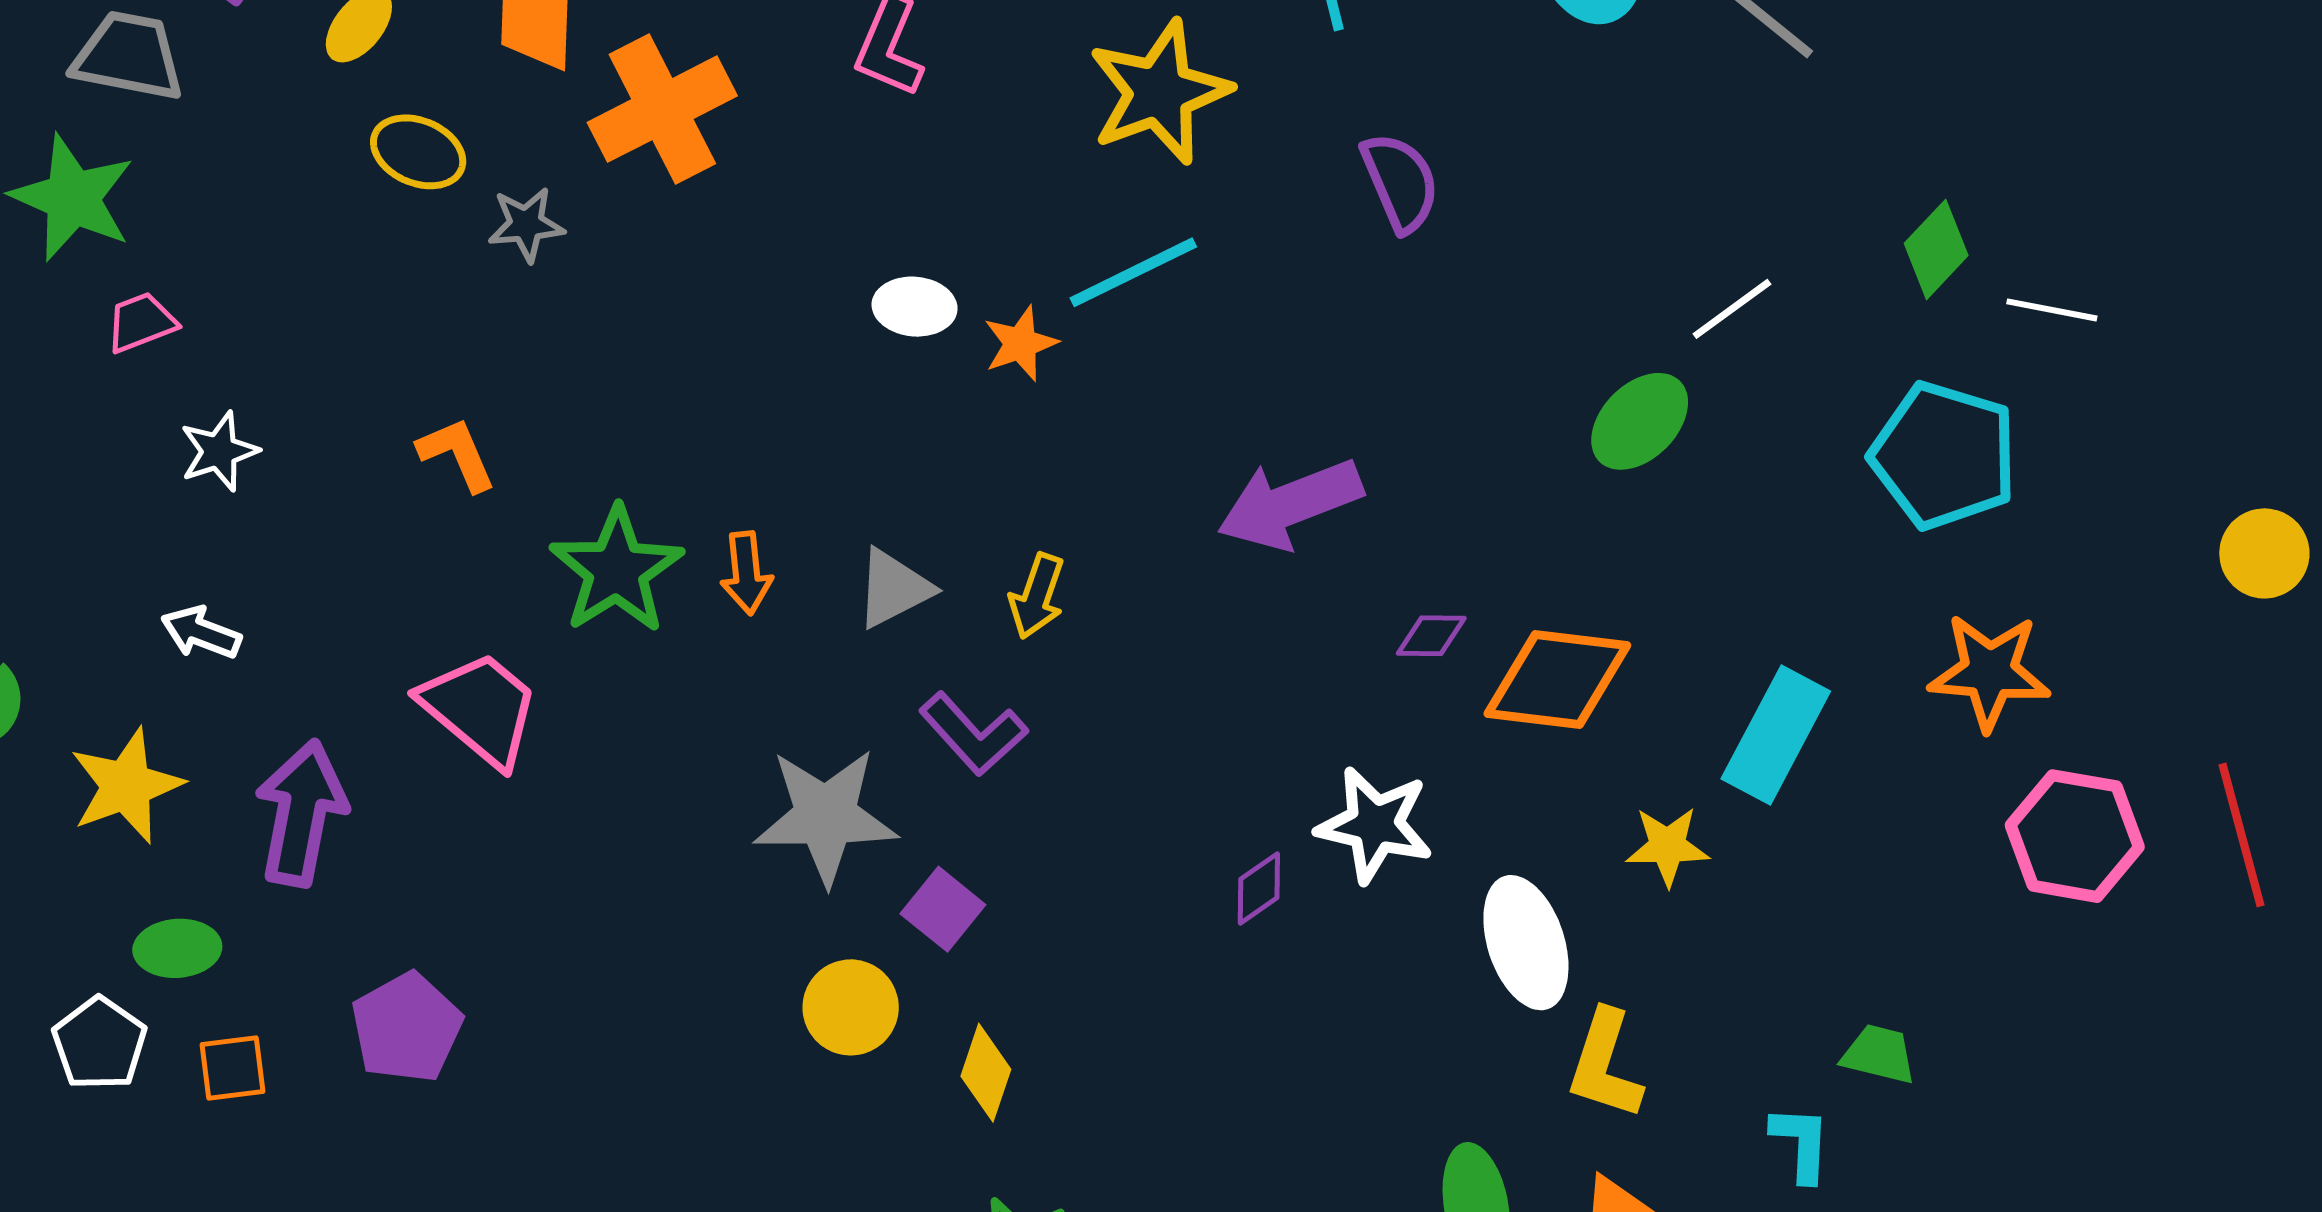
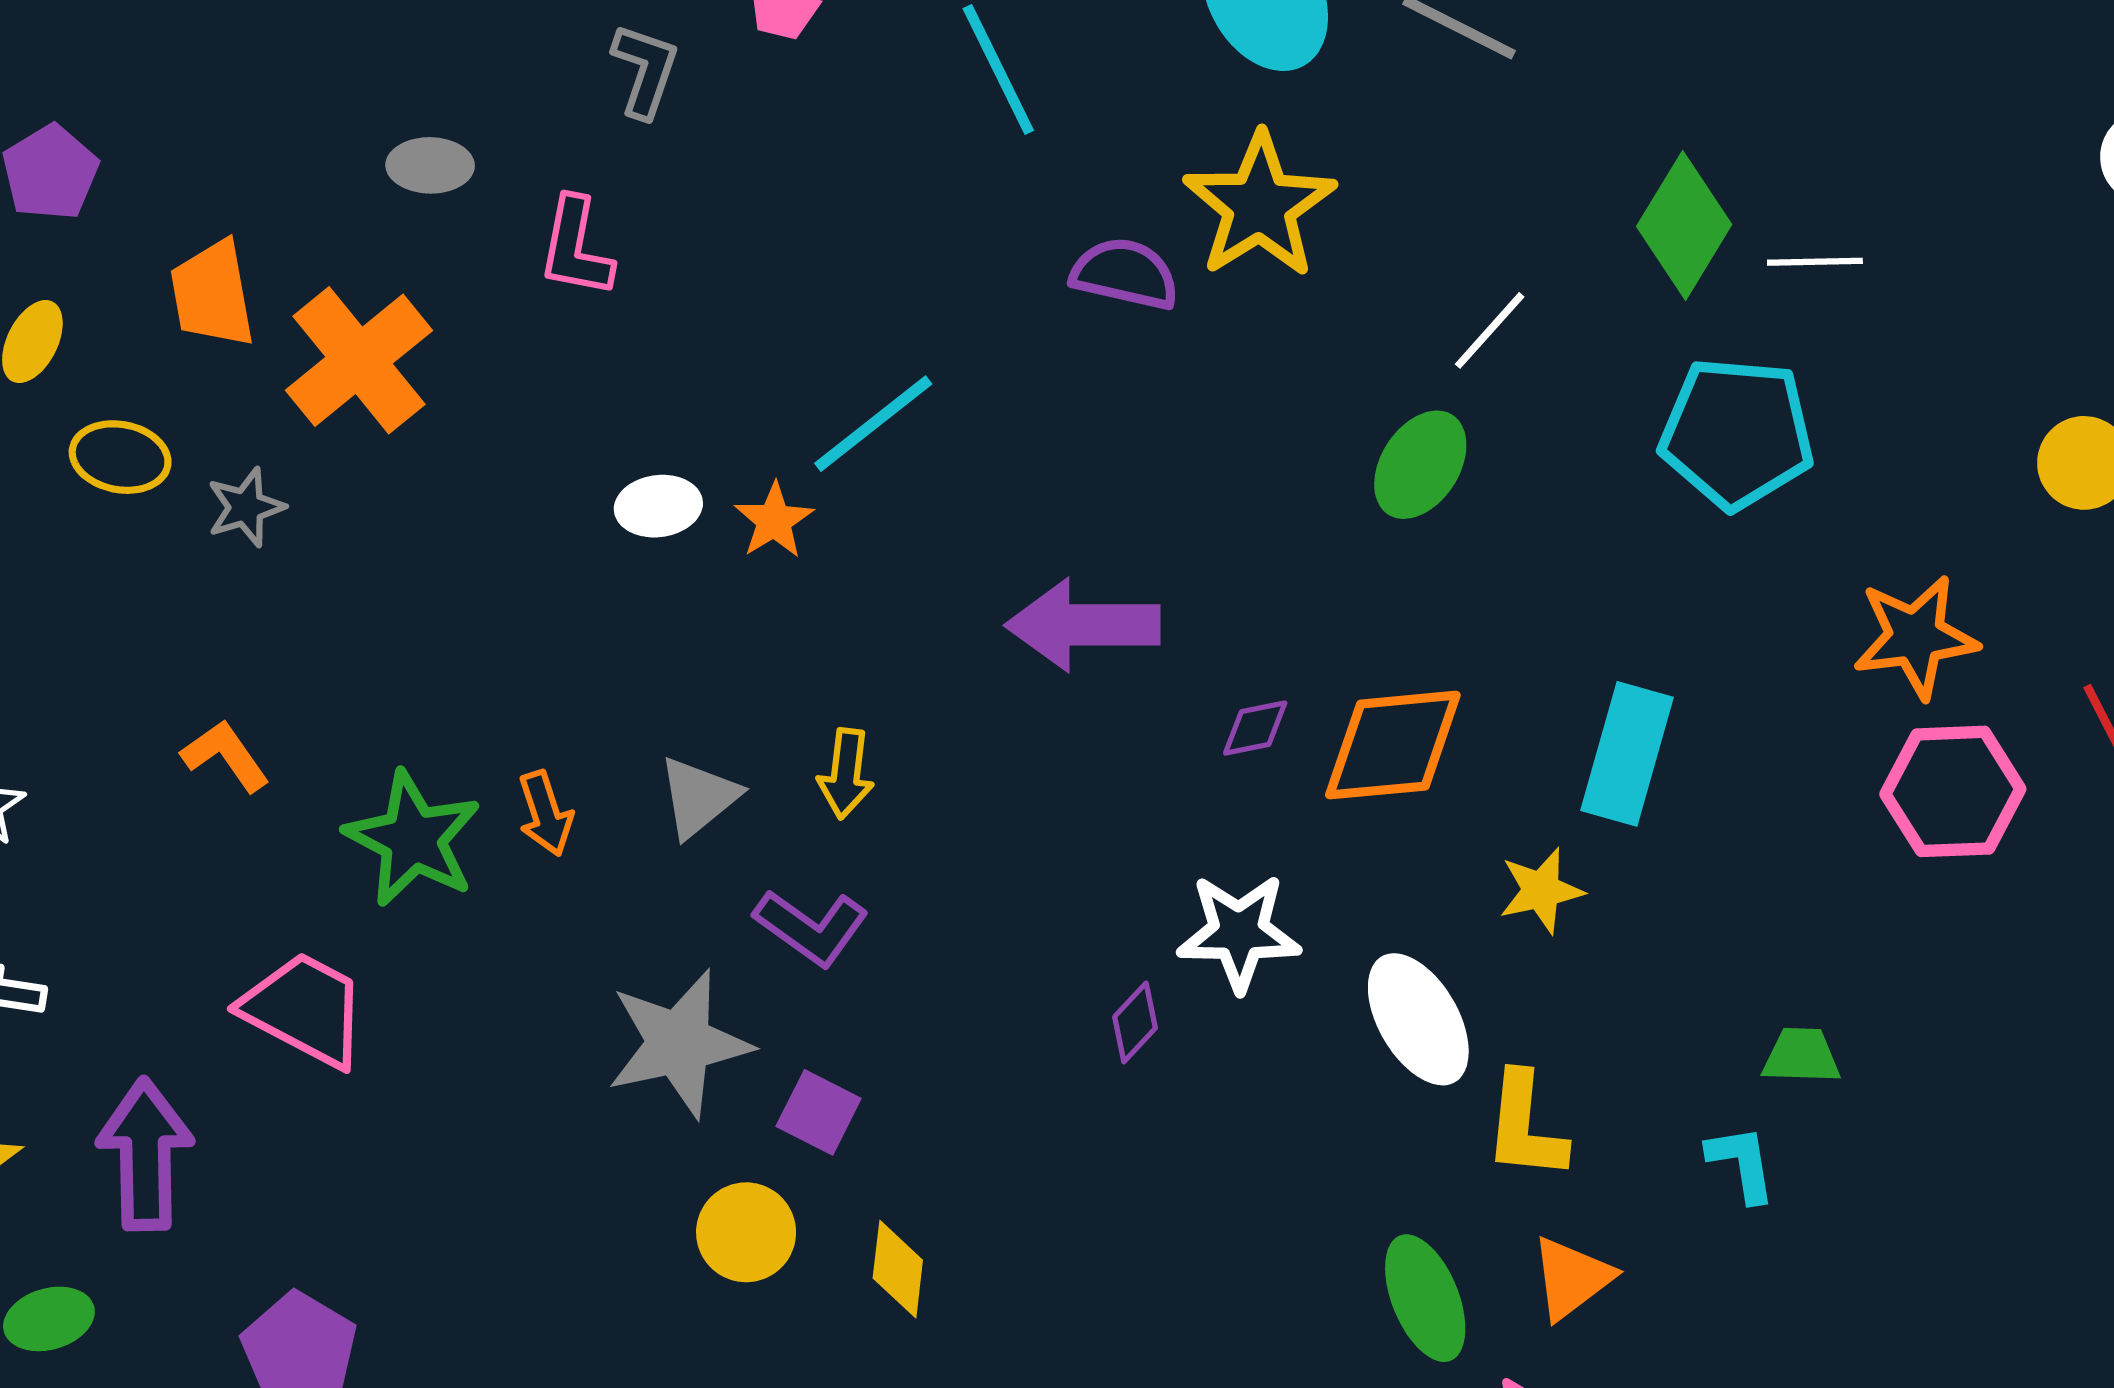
yellow star: (1159, 92) -> (1260, 206), moved
purple semicircle: (1400, 182) -> (1125, 274), turned -42
green diamond: (1936, 249) -> (1684, 225), size x1.4
purple arrow: (1290, 504) -> (1083, 625), turned 33
orange star: (1990, 672) -> (1915, 637), moved

